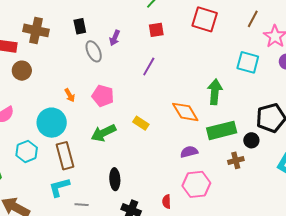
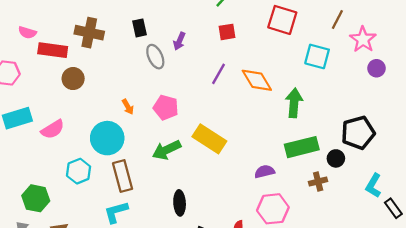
cyan square: (248, 62) -> (317, 56), moved
orange diamond: (185, 112) -> (257, 80), moved
yellow rectangle: (141, 123) -> (209, 139), size x1.8

